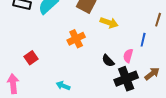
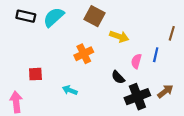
pink semicircle: (128, 56) -> (136, 61), moved
red square: (31, 58) -> (35, 74), turned 32
cyan arrow: (63, 86) -> (70, 90), moved

